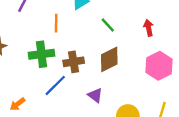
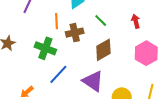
green cross: (42, 54) -> (45, 48), turned 30
brown cross: (74, 62) -> (75, 33), moved
purple triangle: (95, 95) -> (93, 81), size x1.6

